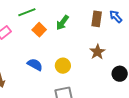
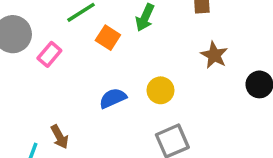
blue semicircle: (35, 65) -> (113, 98), turned -42

